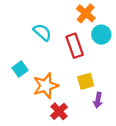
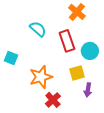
cyan circle: (101, 35) -> (90, 51), moved
cyan square: (20, 69) -> (11, 58), moved, turned -32

